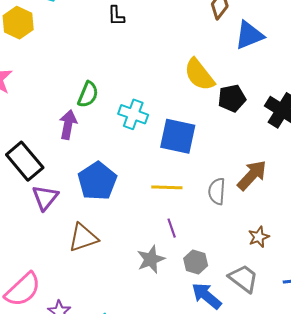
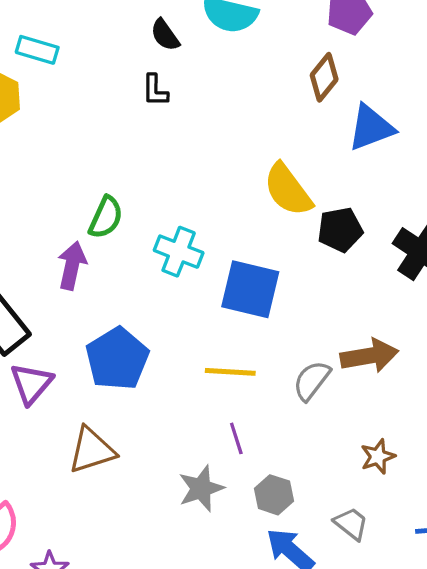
brown arrow: (252, 175) -> (369, 356), turned 36
gray semicircle: (217, 191) -> (312, 381), turned 32
gray trapezoid: (243, 278) -> (351, 524), size x0.7

